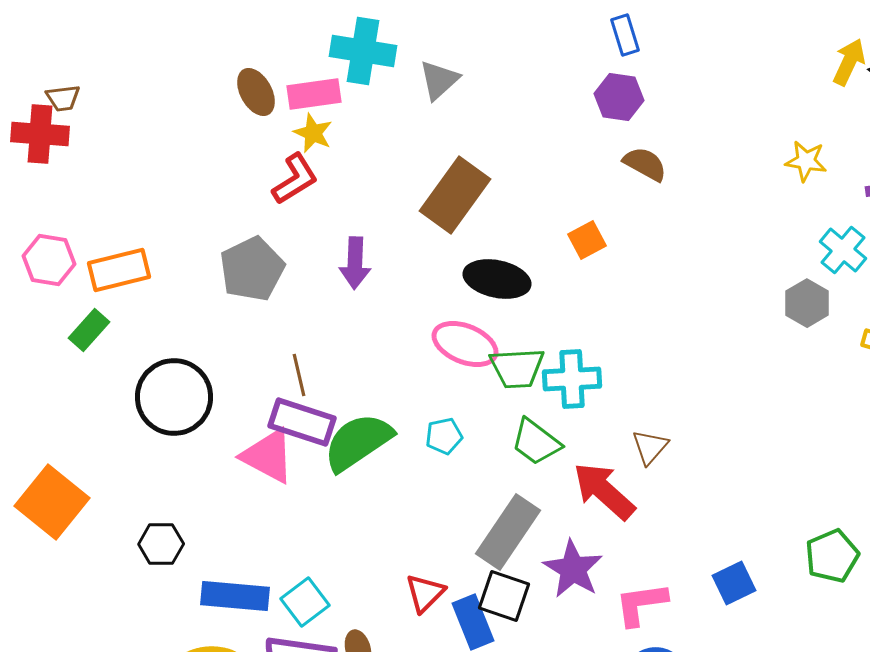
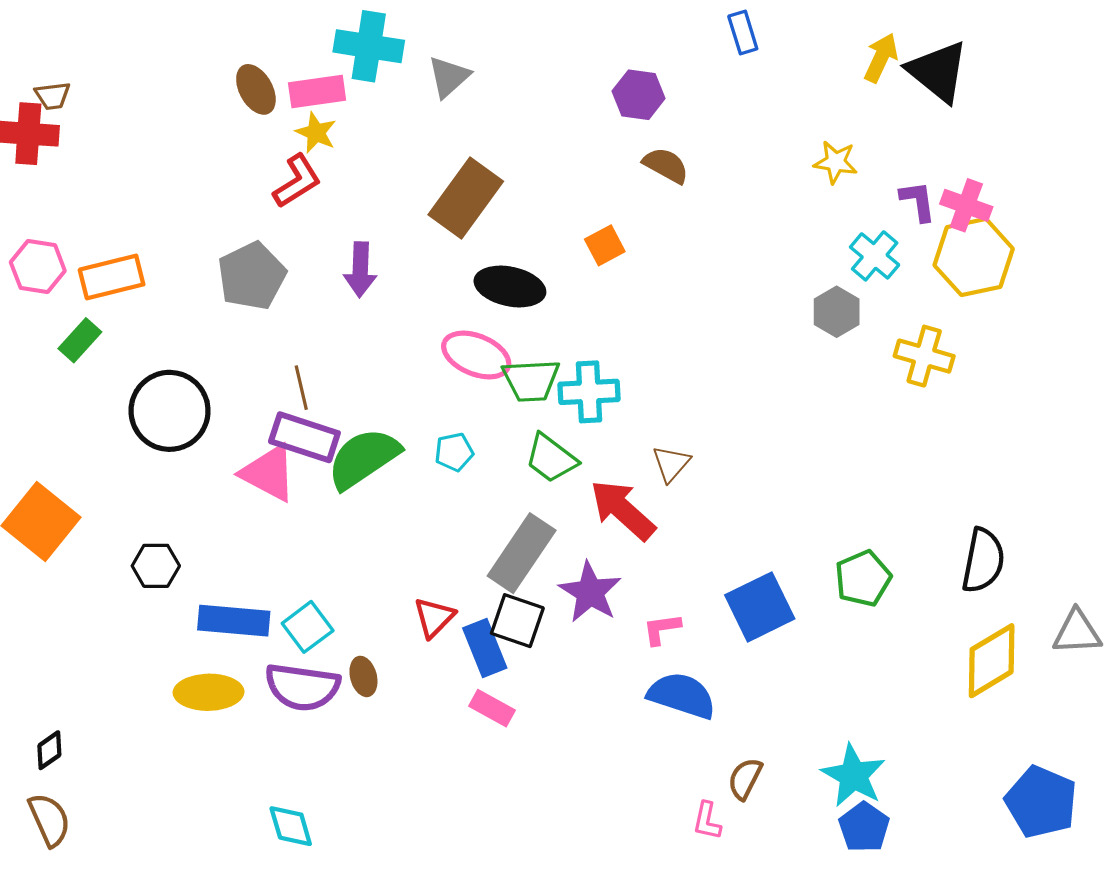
blue rectangle: (625, 35) -> (743, 33), moved
blue square: (734, 583) -> (760, 607), size x1.5
pink L-shape: (641, 604) -> (662, 629), size x0.7

